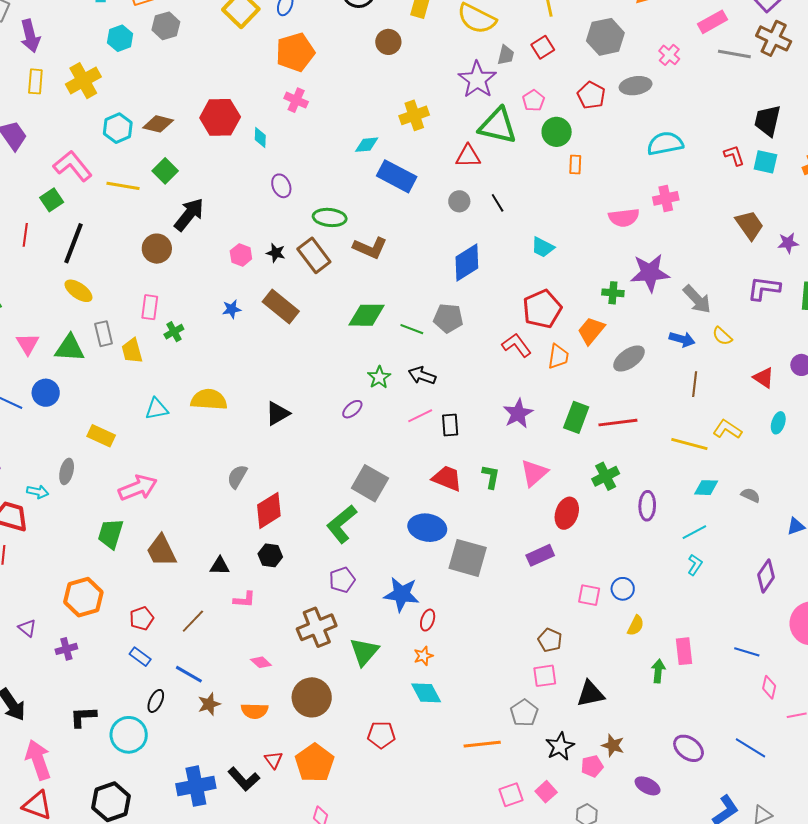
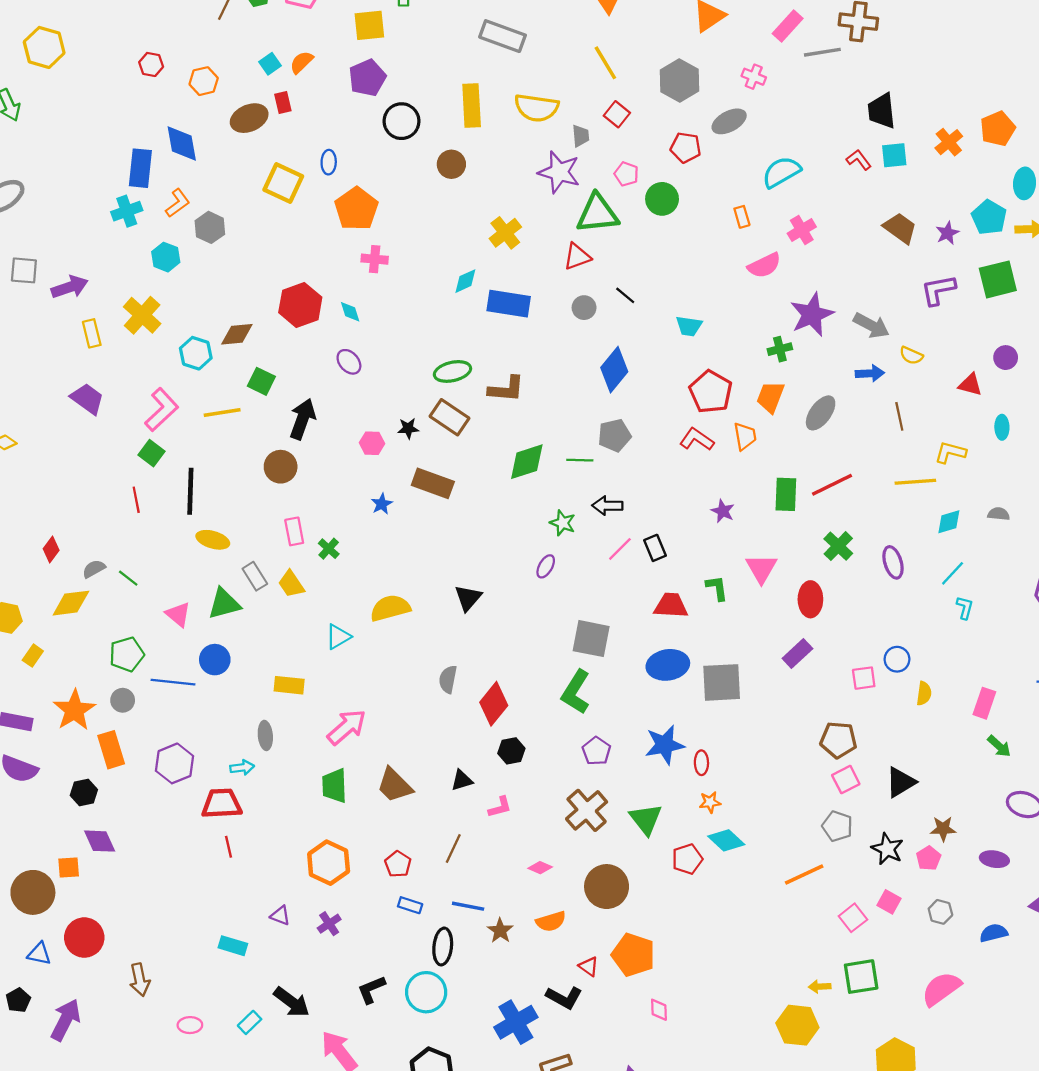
purple arrow: (30, 36) -> (70, 287), turned -76
orange rectangle: (575, 165) -> (742, 217), moved
pink L-shape: (73, 166) -> (162, 410), turned 105
purple ellipse: (281, 186) -> (349, 362), moved
purple star: (518, 413) -> (723, 511), size x0.7
brown pentagon: (550, 640) -> (838, 740), size x1.4
pink rectangle: (684, 651) -> (984, 703), turned 44
orange star: (423, 656) -> (710, 802), turned 30
green arrow: (658, 671) -> (999, 746), moved, turned 145
black ellipse: (156, 701) -> (443, 947), size x1.4
red pentagon: (381, 735) -> (687, 859), moved

